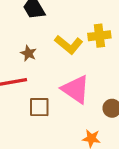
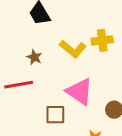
brown square: (39, 107) -> (55, 115), moved

